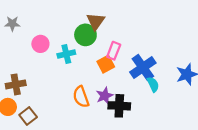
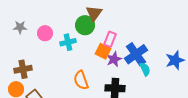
gray star: (12, 24) -> (20, 27), moved
orange square: (106, 64) -> (103, 51), turned -35
purple star: (105, 96) -> (114, 59), moved

